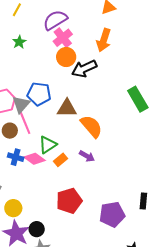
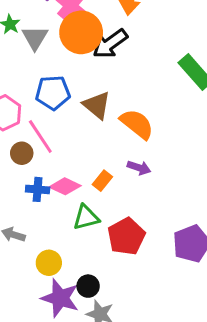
orange circle: (66, 57) -> (81, 32), size x1.5
gray triangle: (21, 104) -> (35, 38), moved
brown triangle: (67, 108) -> (97, 105), turned 50
green triangle: (48, 145) -> (86, 218), moved, turned 30

